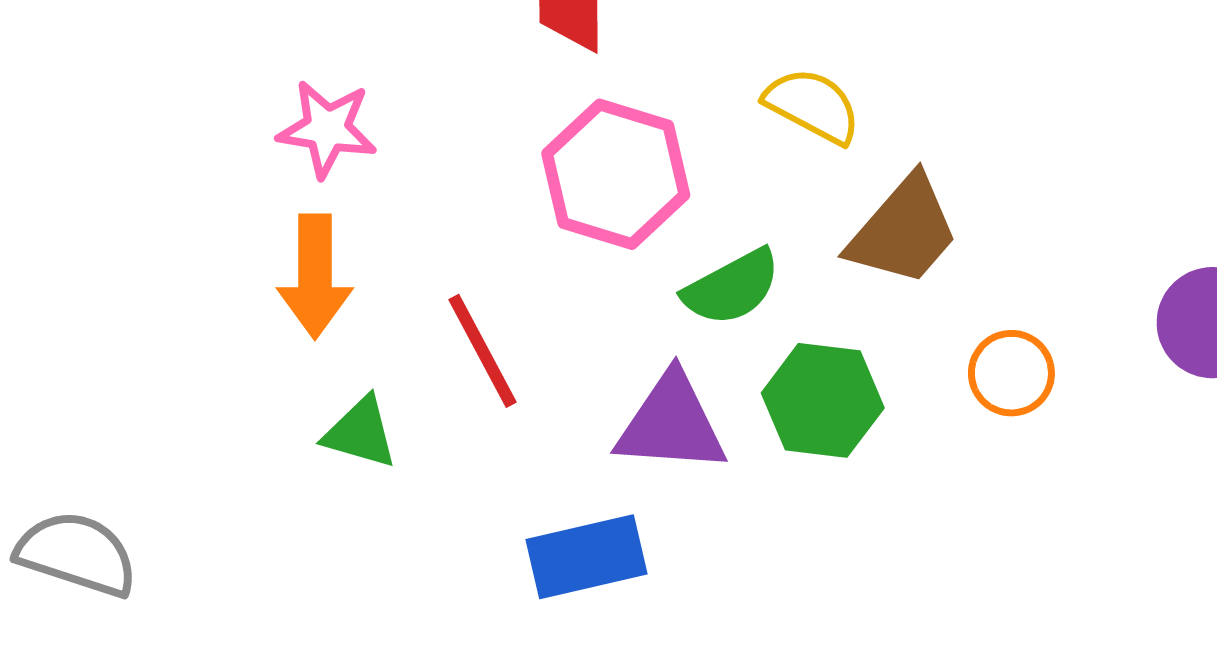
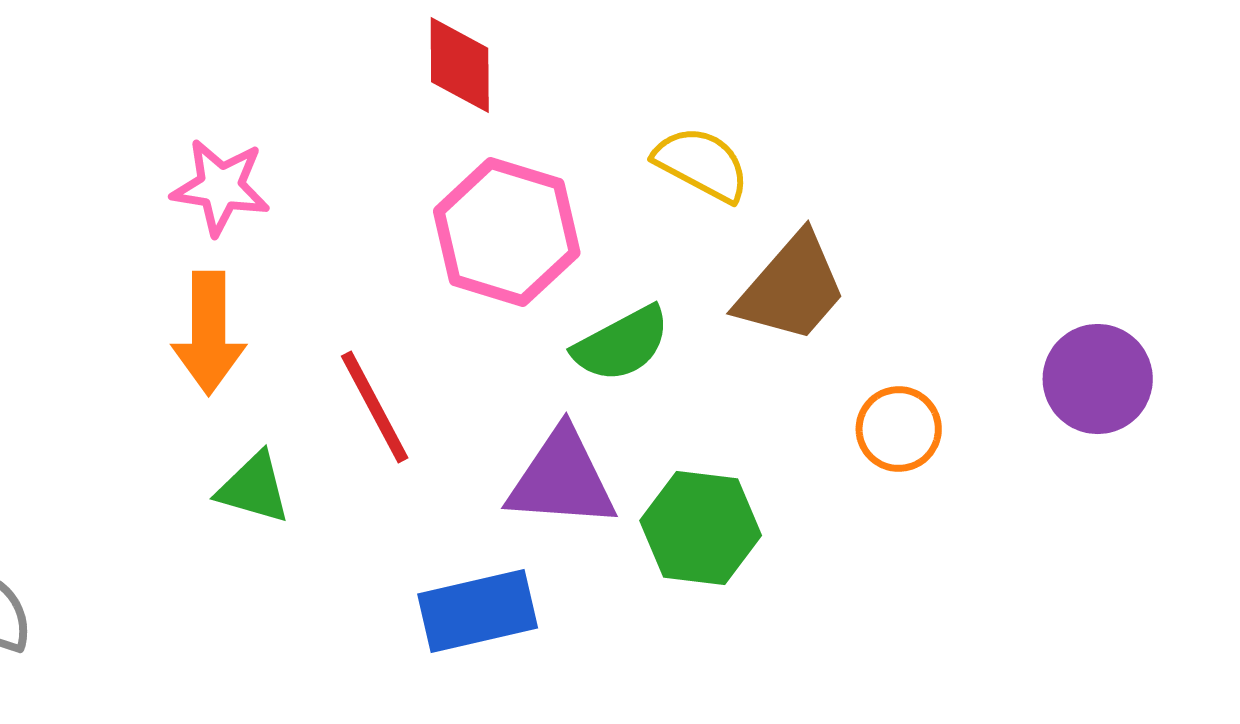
green hexagon: (823, 400) -> (701, 528), moved

